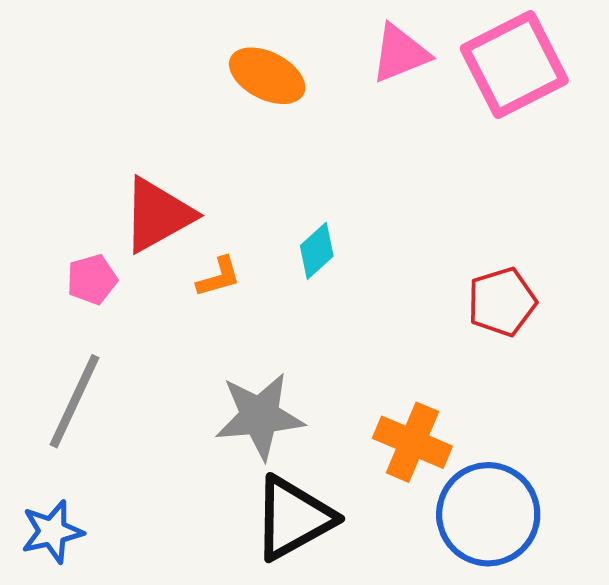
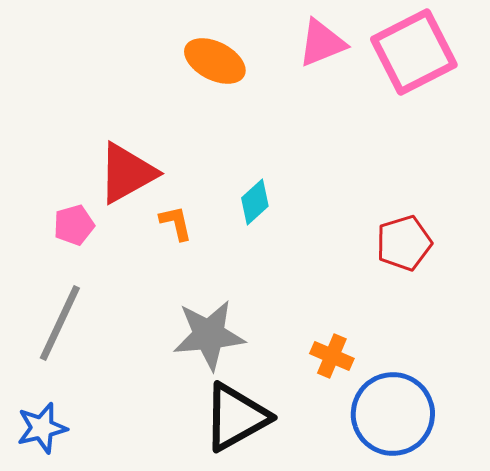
orange L-shape: (219, 277) -> (176, 223), turned -87
orange cross: (412, 442) -> (332, 356), size x0.7

